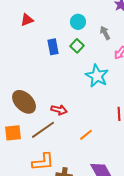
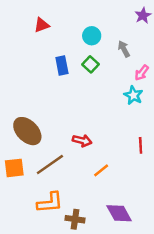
red triangle: (27, 20) -> (42, 25), moved
cyan star: (97, 76) -> (133, 95), moved, size x0.7
red arrow: (59, 110) -> (82, 141), moved

